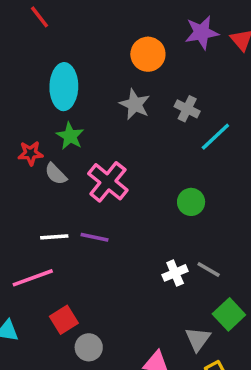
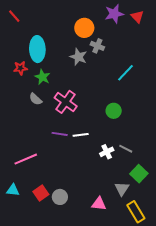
red line: (39, 17) -> (14, 16), moved
gray cross: (187, 109) -> (97, 46), moved
red star: (31, 153) -> (20, 68), moved
white line: (54, 237) -> (81, 135), moved
red square: (64, 320) -> (41, 193), moved

